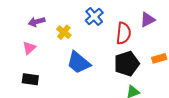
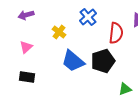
purple arrow: (37, 22) -> (26, 15), moved
black pentagon: (127, 64) -> (103, 61), moved

